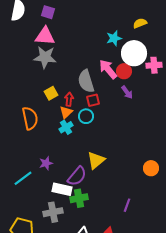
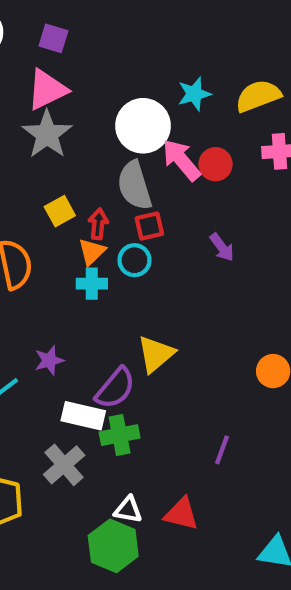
yellow semicircle: (140, 23) -> (258, 96), moved, size x1.5
pink triangle: (45, 36) -> (47, 90), turned -30
white circle: (134, 53) -> (143, 126), moved
gray star: (45, 57) -> (47, 134), turned 30
purple arrow: (127, 92) -> (222, 247), moved
cyan cross: (66, 127) -> (92, 284), turned 32
gray cross: (53, 212) -> (64, 465), turned -30

